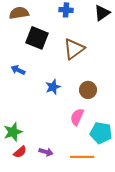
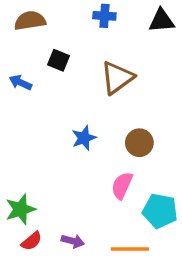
black triangle: (102, 13) -> (162, 21), turned 30
black square: (37, 38) -> (58, 60), size x0.6
blue arrow: (18, 70) -> (20, 82), moved

